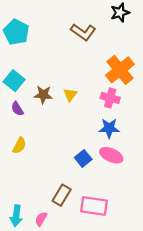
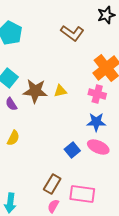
brown star: (43, 95) -> (35, 91), size x1.4
yellow triangle: (70, 95) -> (60, 91), turned 40
pink semicircle: (41, 219) -> (53, 206), moved

